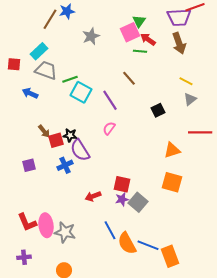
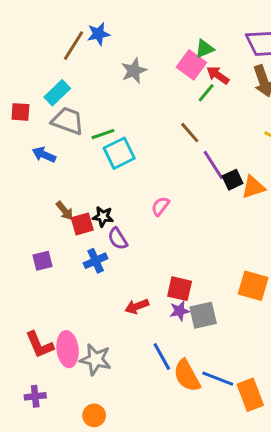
green triangle: (139, 21) -> (205, 49), turned 32
pink square: (130, 32) -> (191, 65), turned -30
green line: (140, 51) -> (206, 93), turned -56
cyan square: (81, 92) -> (119, 153), turned 35
purple line: (110, 100) -> (213, 165), moved
purple semicircle: (80, 150) -> (118, 239), size x0.7
orange triangle: (172, 150) -> (253, 187), moved
gray square: (138, 202) -> (203, 315), turned 36

